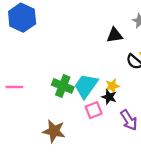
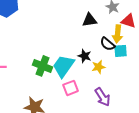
yellow star: (112, 86) -> (99, 67), moved
black star: (109, 97) -> (85, 56), moved

